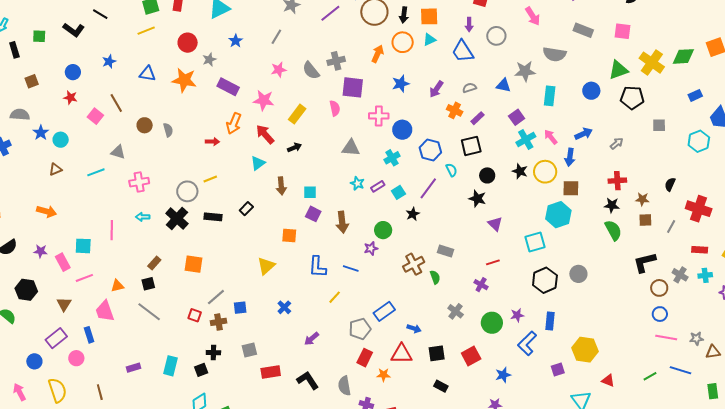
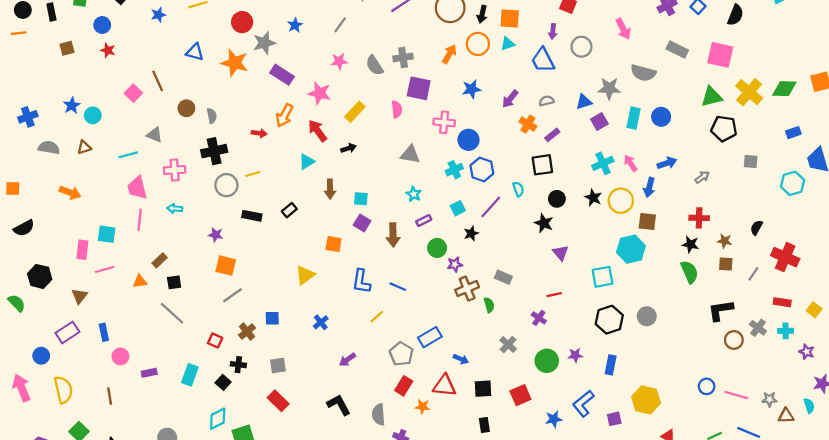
pink square: (623, 31) -> (720, 55), size x1.4
gray star: (209, 60) -> (264, 43), size x1.5
blue star: (109, 61) -> (158, 15), moved
blue circle: (73, 72) -> (102, 25), moved
blue triangle: (503, 85) -> (584, 102), turned -35
blue circle: (591, 91) -> (661, 117), moved
red star: (70, 97) -> (108, 50), moved
gray semicircle: (20, 115) -> (49, 148), moved
purple square: (517, 117) -> (599, 122), moved
blue hexagon: (430, 150) -> (482, 169), moved
purple rectangle: (378, 186) -> (424, 220), moved
black cross: (177, 219) -> (214, 151), moved, turned 30
purple star: (371, 248) -> (455, 264), moved
purple star: (41, 251) -> (216, 235), moved
pink rectangle: (63, 262) -> (82, 250), turned 30
brown rectangle: (154, 263) -> (160, 260), moved
gray line: (216, 297) -> (232, 295), moved
pink trapezoid: (105, 311) -> (137, 188), moved
blue circle: (660, 314) -> (707, 386), moved
red square: (195, 315) -> (215, 341), moved
brown cross: (218, 322) -> (247, 332), turned -35
gray pentagon: (360, 329) -> (401, 354), turned -30
blue L-shape: (527, 343) -> (583, 404), moved
pink circle: (76, 358) -> (120, 356), moved
black square: (201, 370) -> (223, 382), turned -32
red rectangle: (271, 372) -> (278, 401), moved, turned 48
black rectangle: (441, 386) -> (484, 425), turned 48
pink arrow: (19, 392) -> (22, 388), size x1.4

